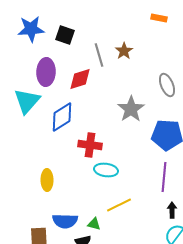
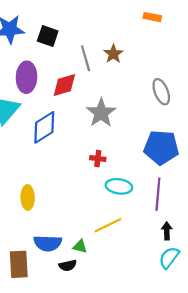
gray star: (131, 109) -> (101, 113), moved
red cross: (90, 145) -> (98, 159), moved, size x0.6
cyan ellipse: (106, 170) -> (119, 186), moved

